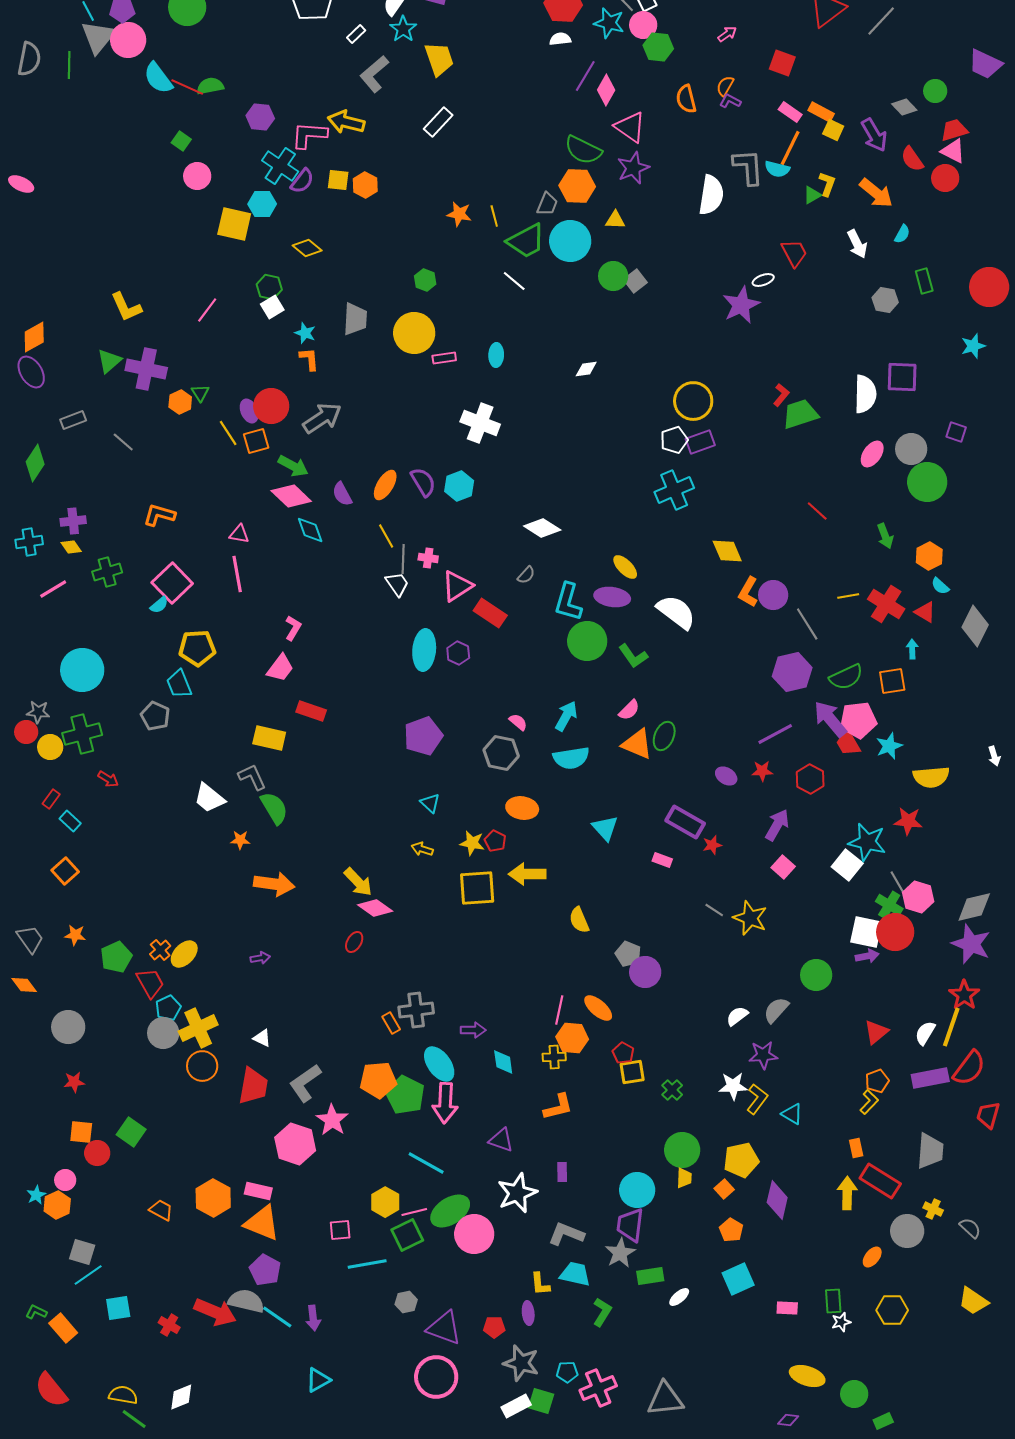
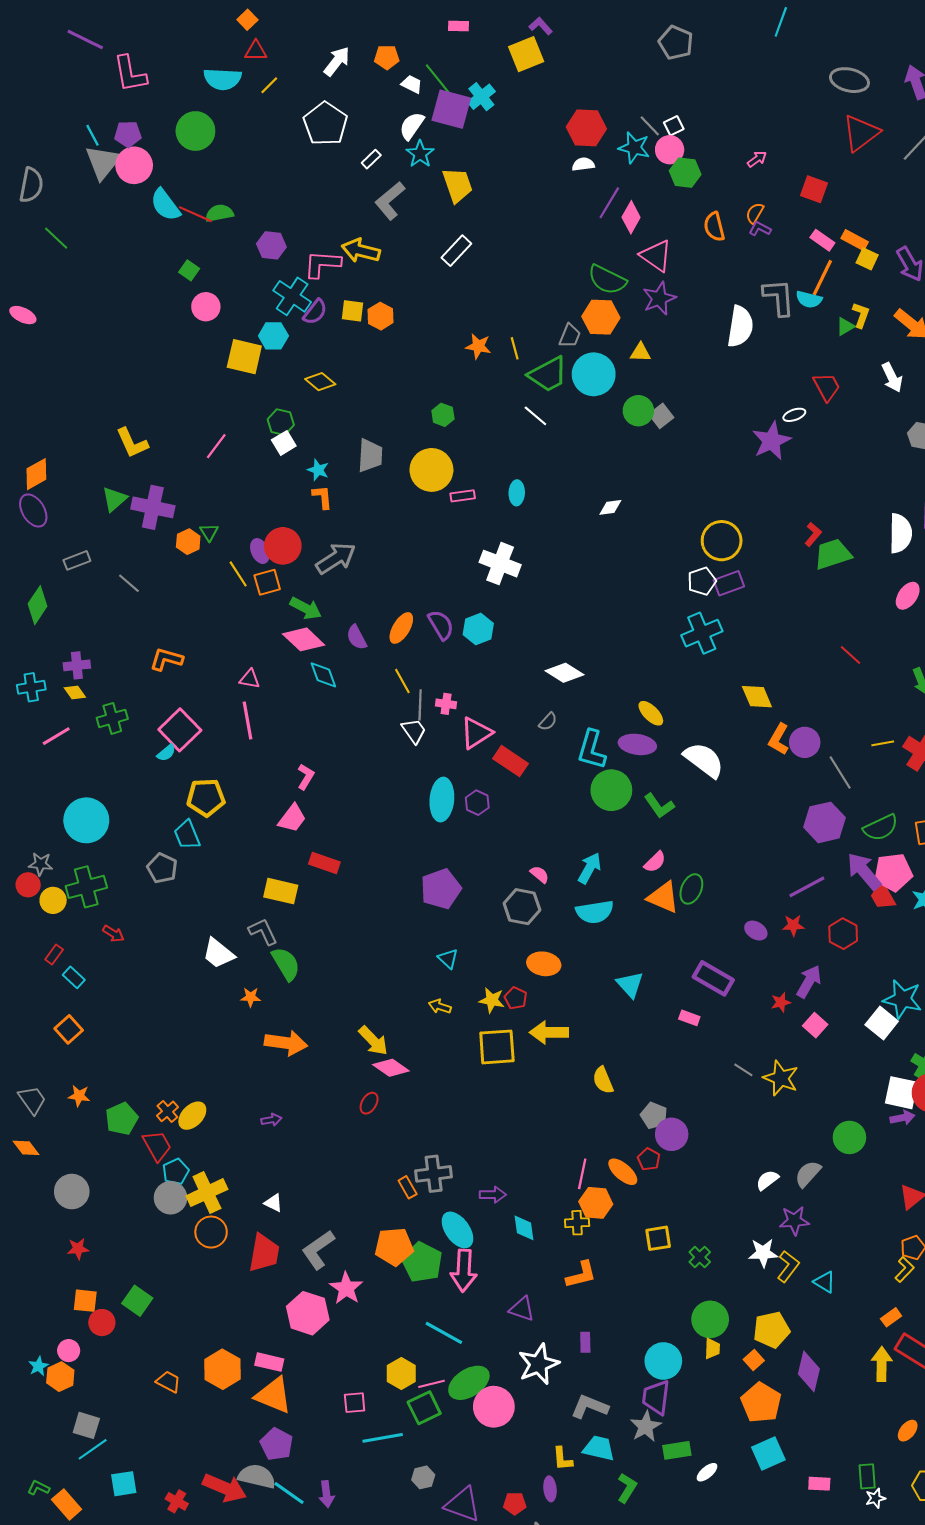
green line: (69, 65) -> (56, 238), moved, turned -48
red star: (712, 845) -> (781, 1002), moved
red pentagon: (623, 1053) -> (649, 1159), moved
orange rectangle: (856, 1148) -> (891, 1317), turned 66
orange pentagon: (731, 1230) -> (761, 1403), size x1.6

